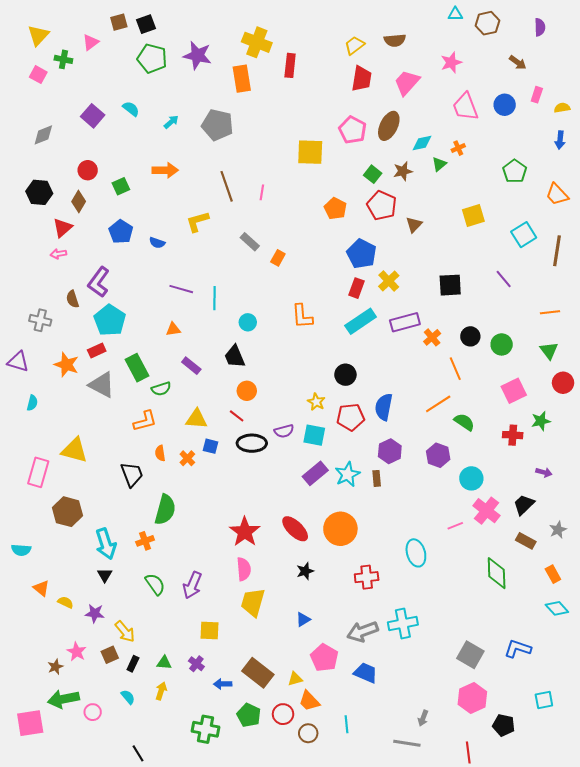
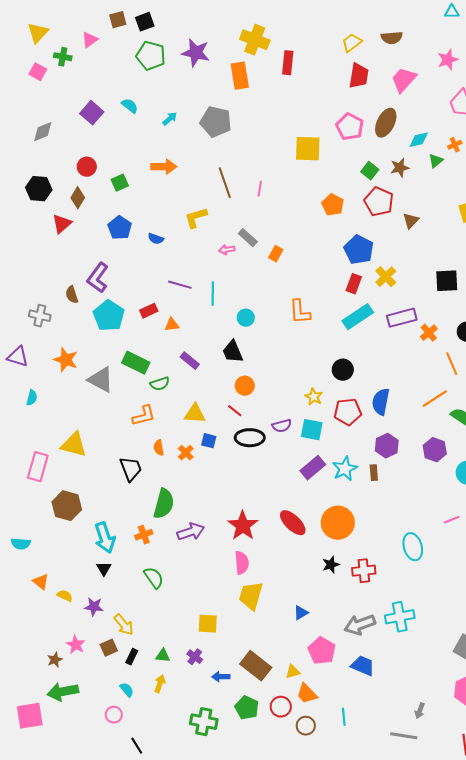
pink arrow: (58, 254) -> (227, 250), moved
red rectangle: (97, 351) -> (149, 311), moved
green rectangle: (137, 368) -> (136, 363), turned -36
black star: (305, 571) -> (331, 565), moved
purple arrow: (192, 585) -> (191, 532), moved, turned -132
pink circle: (93, 712) -> (114, 715), moved

